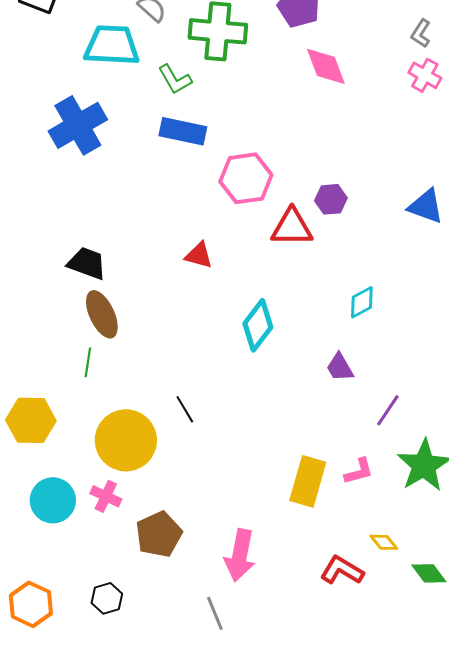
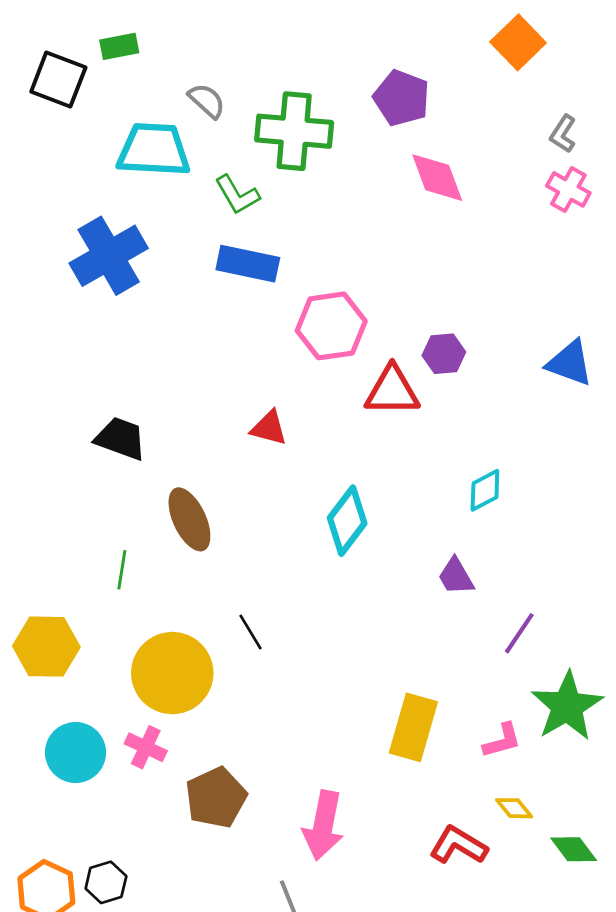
brown ellipse: (102, 314) -> (189, 519), moved
pink L-shape: (359, 471) -> (502, 741), moved
black hexagon: (107, 598) -> (106, 882), moved

